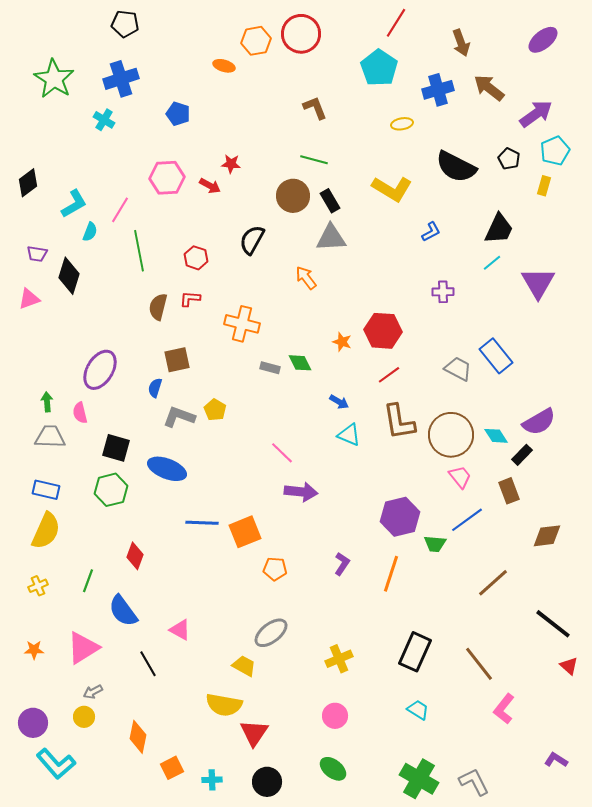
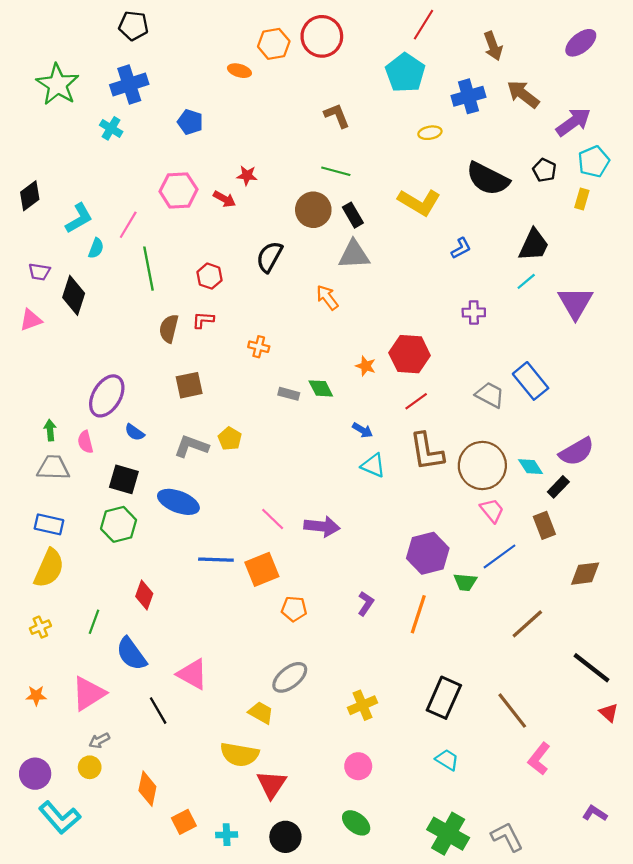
orange cross: (242, 324) -> (259, 347), size x0.6
blue semicircle: (155, 388) -> (135, 432), moved, turned -72
pink line: (282, 453) -> (273, 519), moved
pink triangle: (180, 630) -> (192, 674), size x1.4

